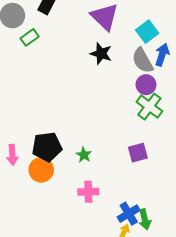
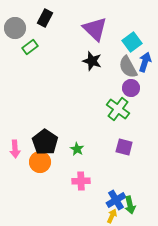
green cross: (149, 107) -> (118, 109), moved
black pentagon: (47, 147) -> (45, 142), turned -30
purple square: (138, 153) -> (124, 147), turned 30

